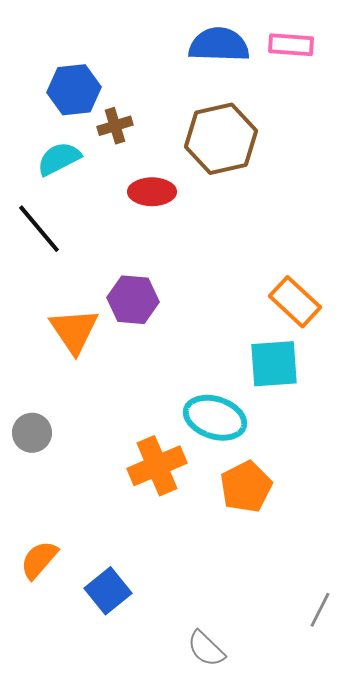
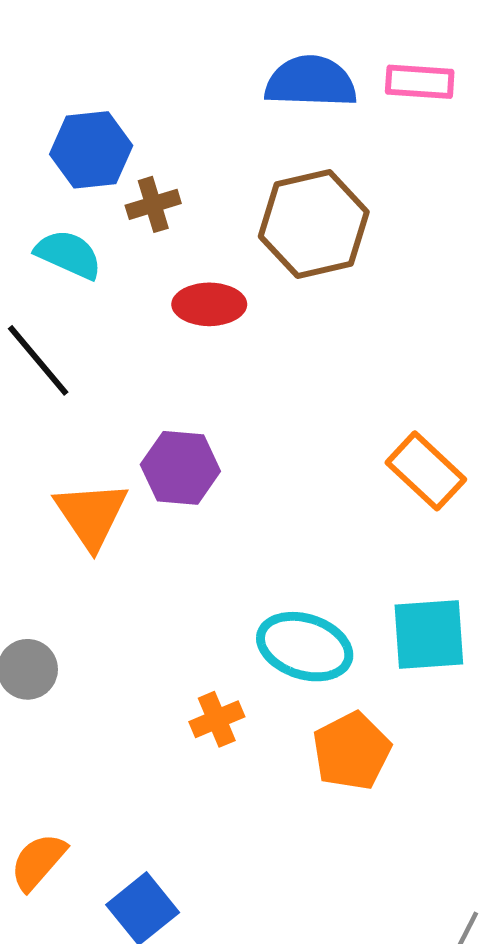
cyan semicircle: (59, 159) -> (68, 254), turned 51
cyan square: (274, 364) -> (429, 634), moved
orange cross: (157, 466) -> (217, 719), size x0.6

